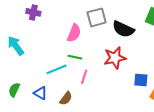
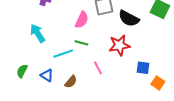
cyan arrow: (16, 46) -> (38, 33), moved
pink line: (84, 77) -> (98, 68), moved, turned -48

